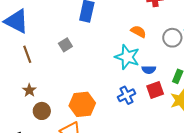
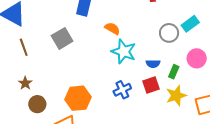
orange semicircle: (138, 32) -> (112, 28), moved
gray square: (65, 45) -> (62, 38), size x1.5
blue semicircle: (149, 70) -> (153, 64), moved

